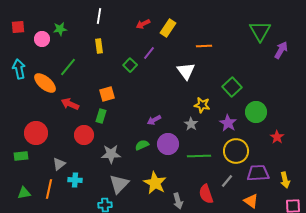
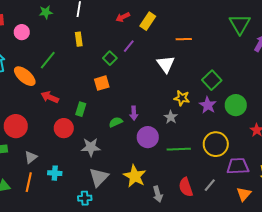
green star: (60, 29) -> (46, 12), moved
orange square: (107, 94) -> (102, 83), moved
purple arrow: (154, 120) -> (134, 113), turned -64
purple star: (228, 123) -> (208, 105), moved
green semicircle: (142, 145) -> (116, 122), moved
gray triangle: (59, 164) -> (31, 157), moved
gray line: (227, 181) -> (210, 185), moved
orange triangle: (251, 201) -> (244, 194), moved, turned 35

